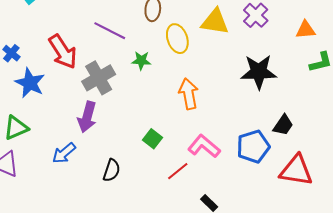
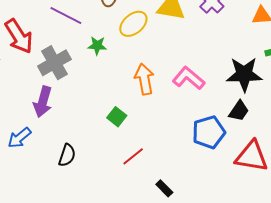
yellow ellipse: (177, 39) -> (133, 24), turned 68
black star: (259, 72) -> (244, 74), moved
green square: (152, 139) -> (117, 117), moved
pink L-shape: (204, 146) -> (189, 78), moved

